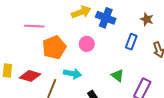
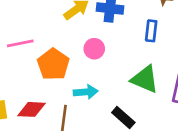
green triangle: (118, 75) -> (145, 79), size x1.6

